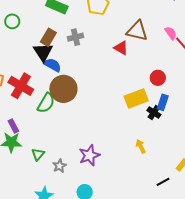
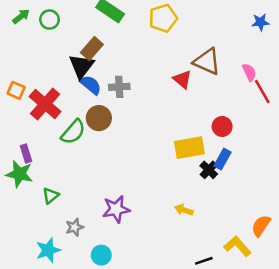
gray cross: (76, 37) -> (119, 87), moved
brown circle: (63, 89) -> (99, 118), size x0.7
yellow arrow: (141, 146) -> (184, 210), turned -56
gray star: (59, 166) -> (74, 227), moved

